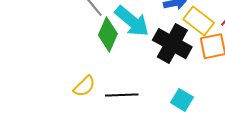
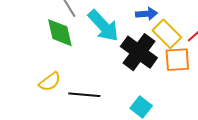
green diamond: (108, 34) -> (60, 33), moved, turned -44

